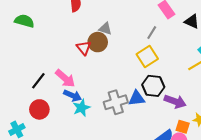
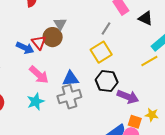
gray triangle: (105, 29) -> (60, 24), turned 40
pink arrow: (65, 78) -> (39, 75), moved
blue arrow: (73, 96) -> (25, 48), moved
blue triangle: (137, 98) -> (71, 79), moved

